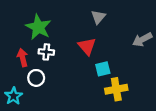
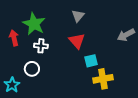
gray triangle: (98, 17) -> (78, 16), moved
red arrow: (23, 58) -> (14, 38), moved

